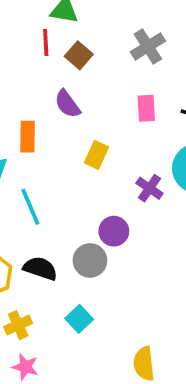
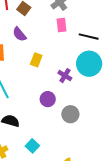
pink rectangle: (146, 108) -> (61, 25), moved
gray circle: (90, 260) -> (70, 114), moved

